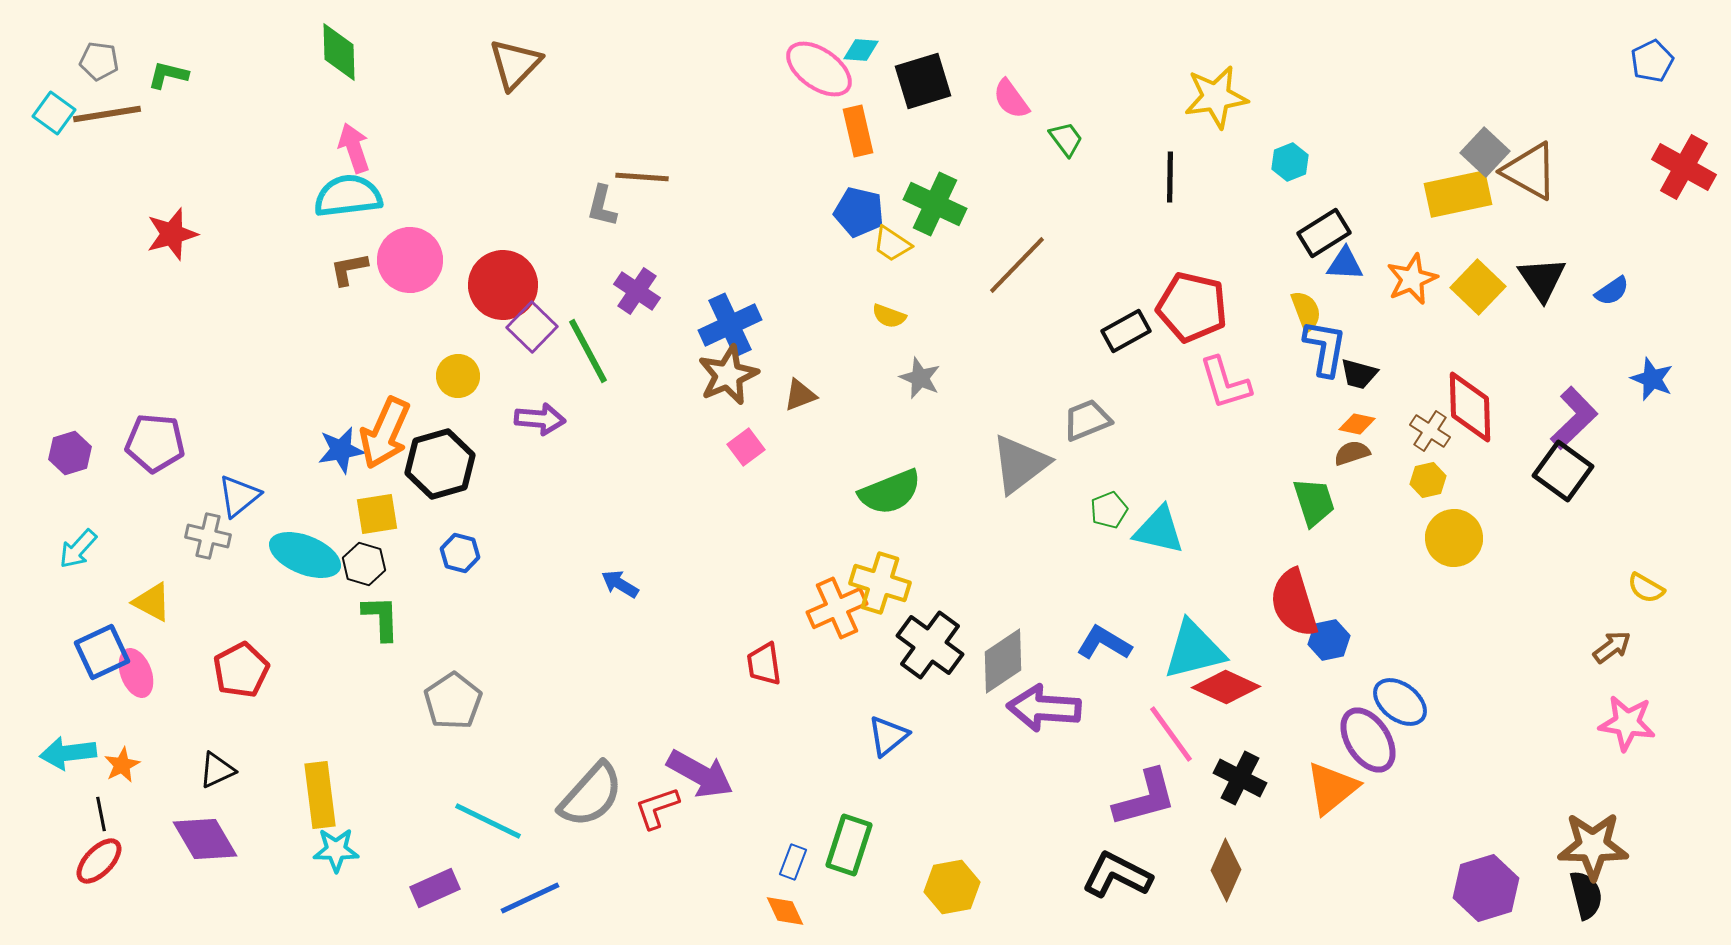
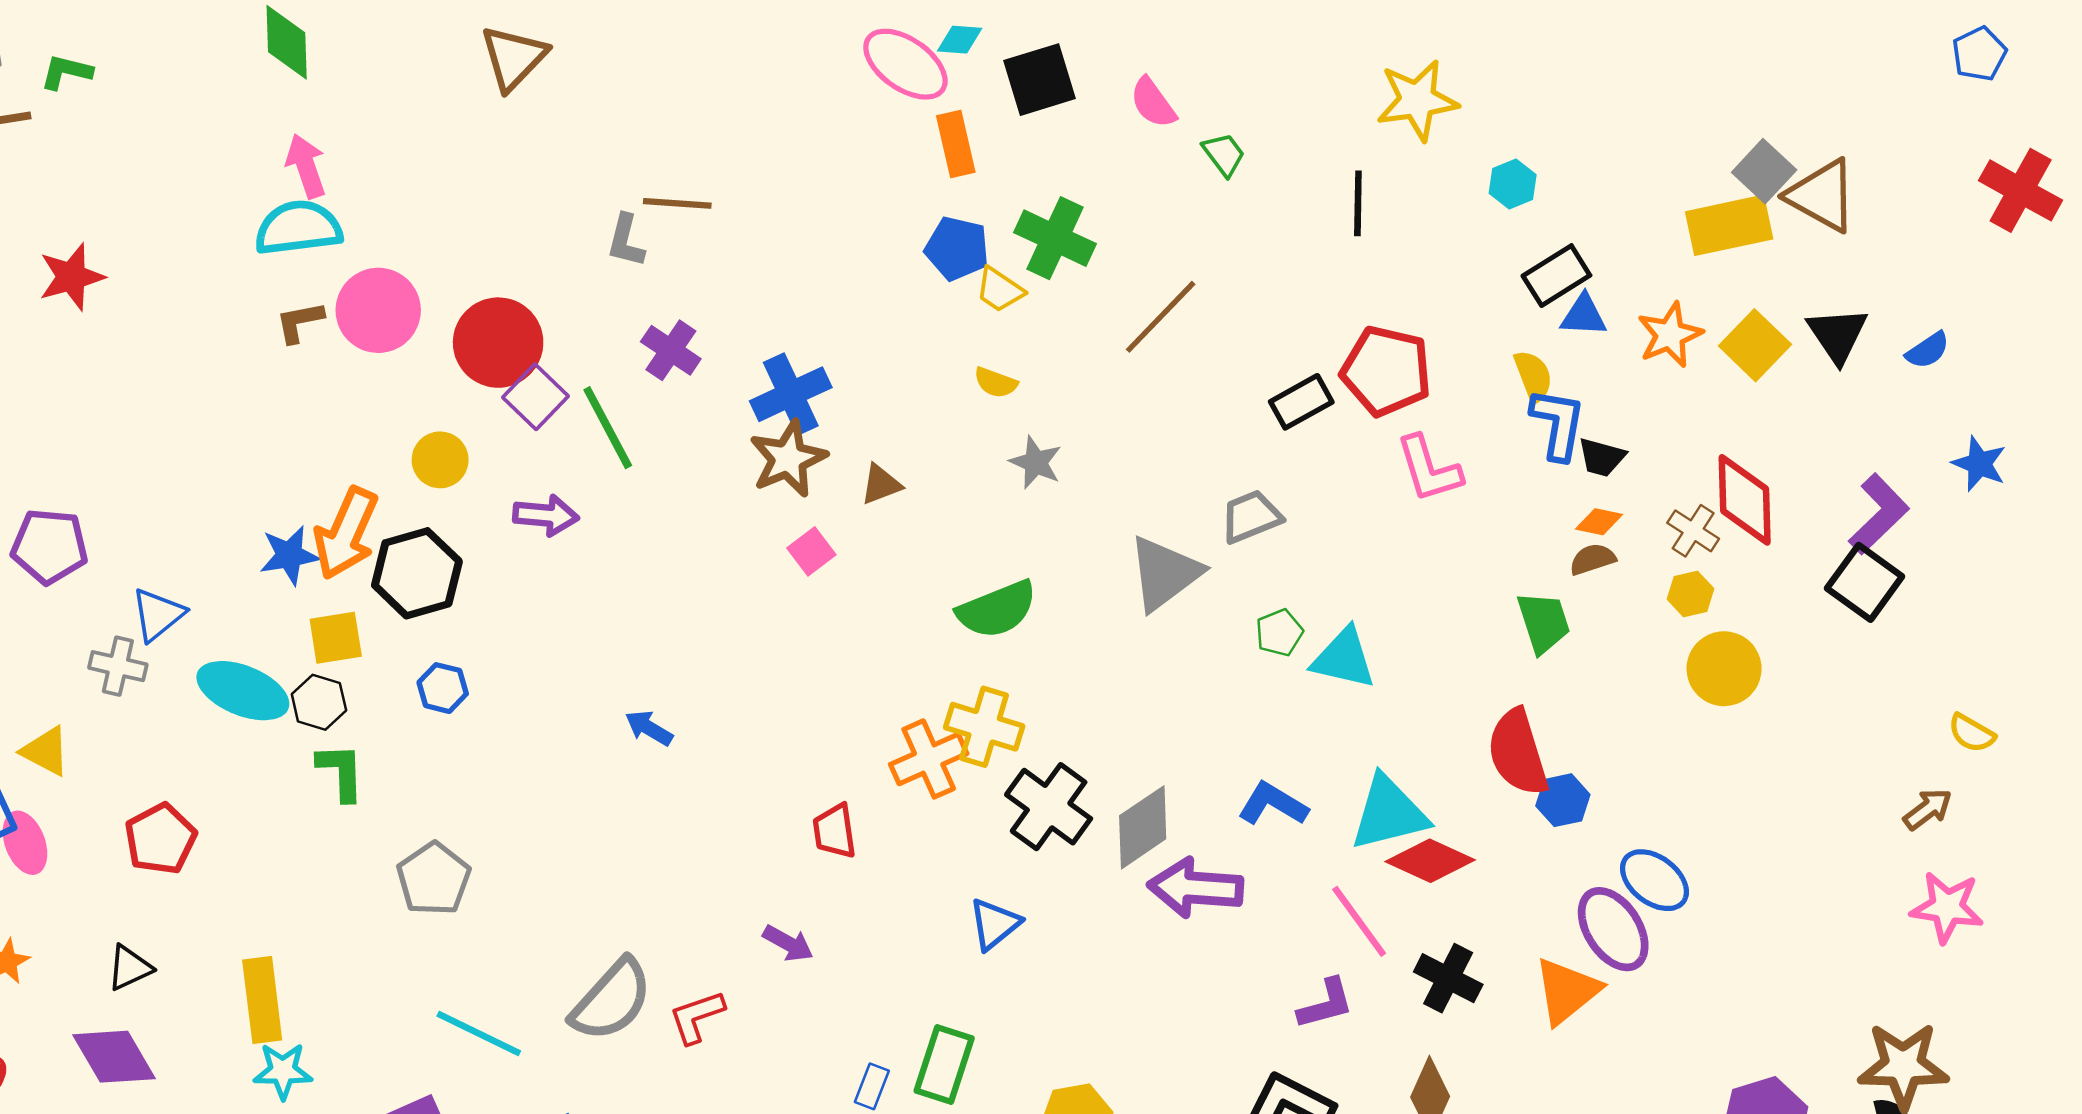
purple arrow: (700, 774) -> (788, 943), moved, size x0.6
purple L-shape: (1145, 798) -> (1326, 1004), size x0.7

